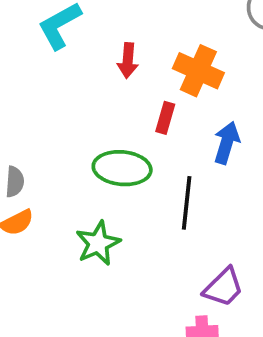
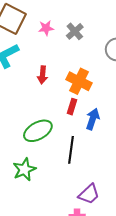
red rectangle: (165, 118) -> (72, 107), moved
green ellipse: (122, 168) -> (38, 131), turned -36

